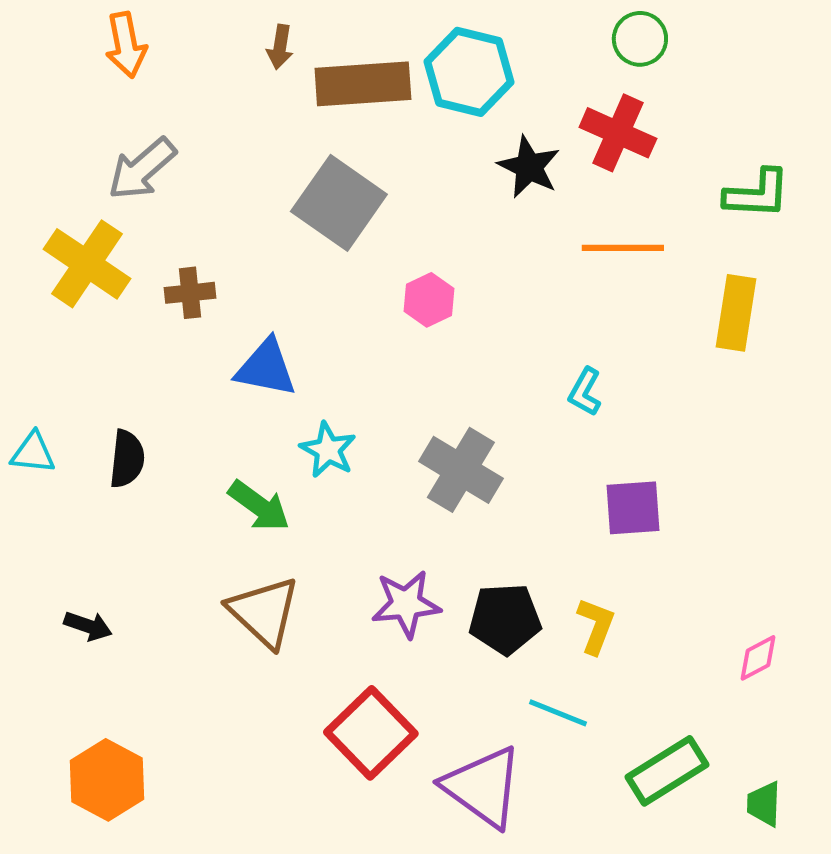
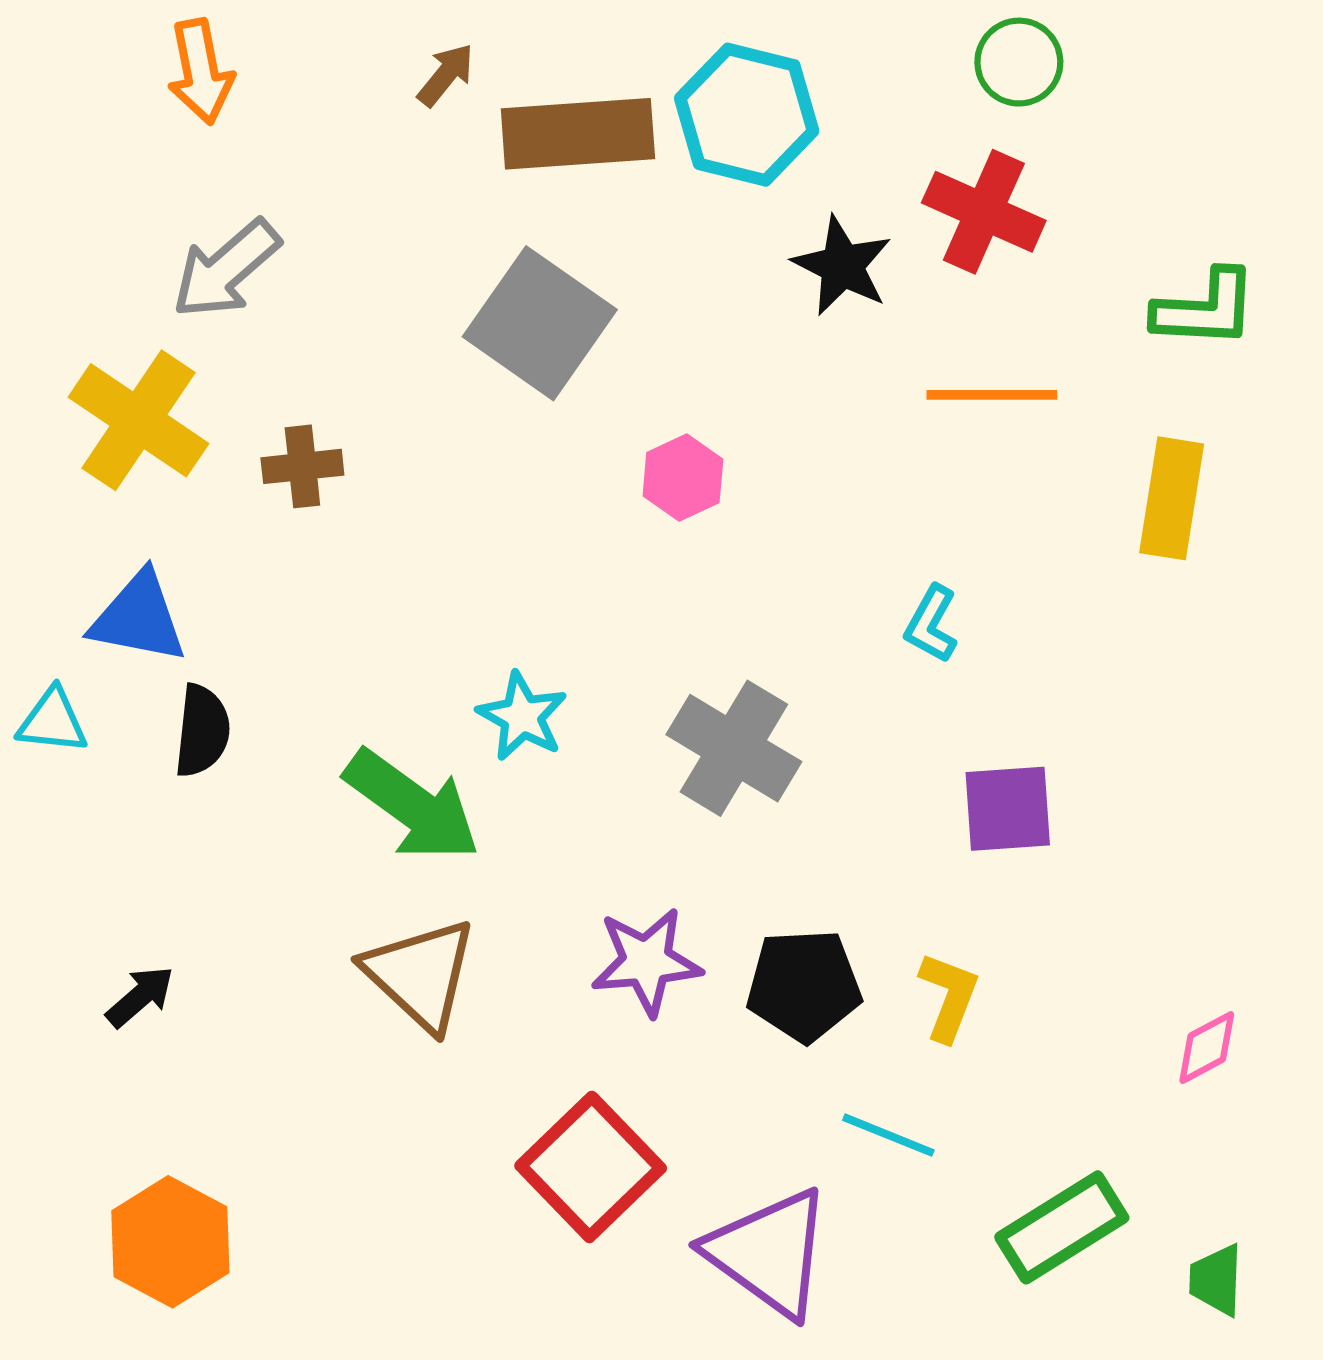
brown arrow: (280, 47) -> (446, 75), turned -150
blue triangle: (266, 368) -> (138, 618), moved
green arrow: (259, 506) -> (412, 806), size x1.4
black arrow: (88, 626) -> (140, 997), turned -60

